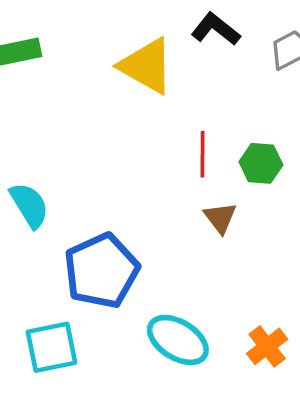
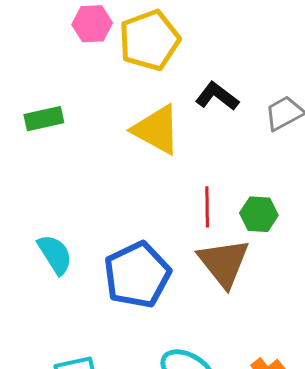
brown triangle: (220, 218) -> (224, 263), size x1.8
blue pentagon: (101, 271) -> (137, 275), moved

